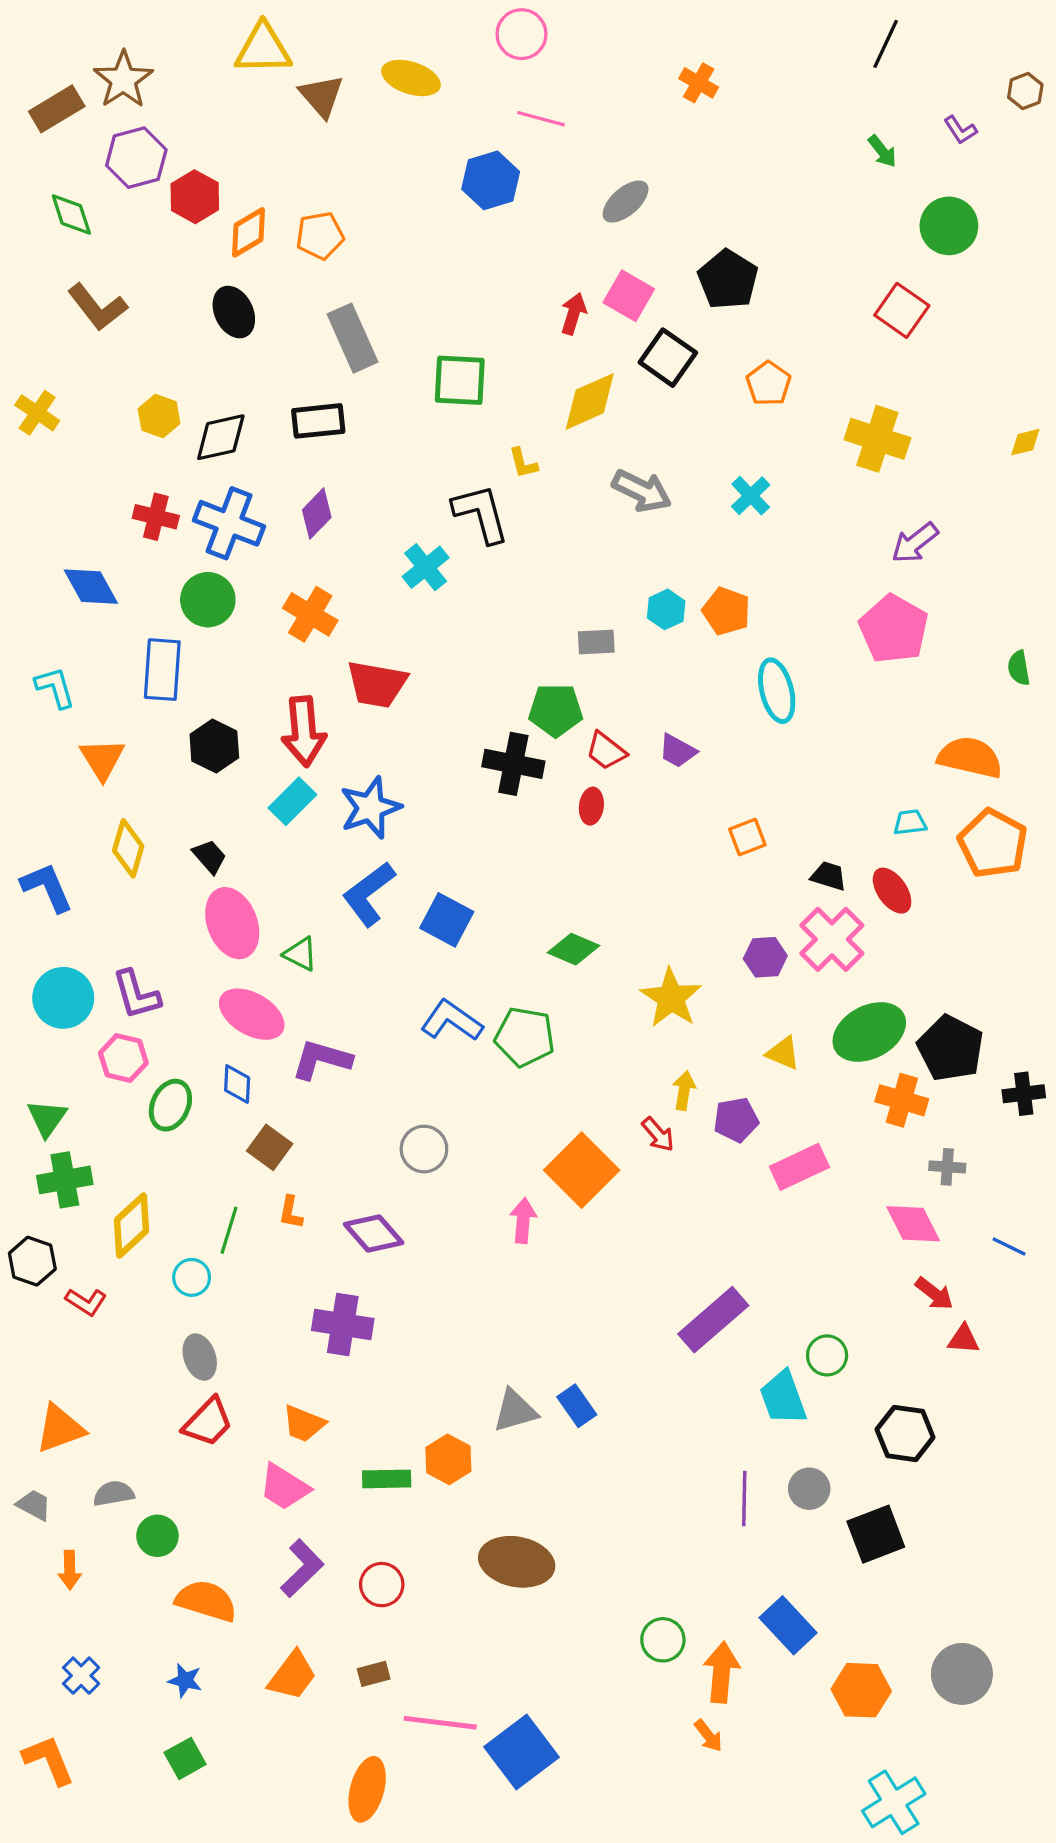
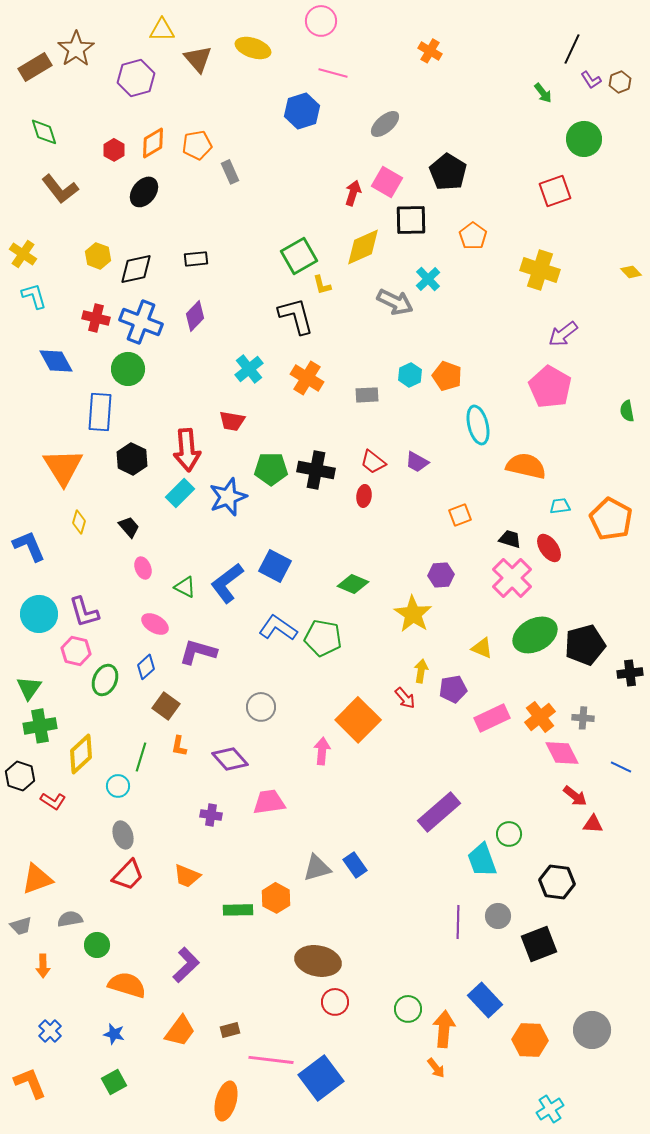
black line: (886, 44) -> (572, 49), moved
yellow triangle: (263, 49) -> (162, 30), size x0.7
brown hexagon: (1025, 91) -> (620, 82), moved
purple hexagon: (136, 158) -> (136, 78), moved
red hexagon: (195, 197) -> (114, 150), moved, size x0.7
red square: (902, 310) -> (555, 191), turned 36
black ellipse: (234, 312) -> (144, 192), turned 64
gray rectangle: (352, 338) -> (230, 172), moved, size x0.6
black square: (668, 358) -> (411, 220), turned -36
green square: (460, 380) -> (299, 256), moved, turned -33
black rectangle: (318, 421) -> (196, 259), size x0.7
yellow diamond: (1025, 442) -> (631, 272), turned 60
cyan cross: (751, 496) -> (428, 279), moved
cyan cross: (426, 567) -> (249, 369), moved
orange cross: (310, 614) -> (307, 378), moved
red trapezoid: (377, 684) -> (232, 421), size x0.7
cyan L-shape: (55, 687) -> (34, 296), moved
green pentagon: (556, 710) -> (271, 469), moved
orange semicircle: (970, 757) -> (526, 466), moved
orange triangle: (102, 759) -> (63, 467), size x1.4
yellow diamond: (128, 848) -> (79, 522), size x0.7
blue L-shape: (369, 894) -> (227, 583), moved
pink ellipse: (232, 923) -> (143, 568), size x0.5
purple hexagon: (765, 957) -> (441, 575), moved
pink ellipse: (252, 1014) -> (155, 624), size x0.7
black pentagon: (951, 1048) -> (585, 645), turned 30
blue diamond: (237, 1084) -> (146, 667), turned 45
orange cross: (902, 1100) -> (540, 717), moved, turned 36
purple cross: (343, 1325) -> (211, 815), size x0.6
pink trapezoid: (284, 1487) -> (269, 802), moved, turned 140
gray trapezoid: (34, 1505) -> (21, 926), turned 135
red circle: (382, 1585) -> (335, 1002), moved
cyan cross: (894, 1802) -> (550, 1109), size x0.7

